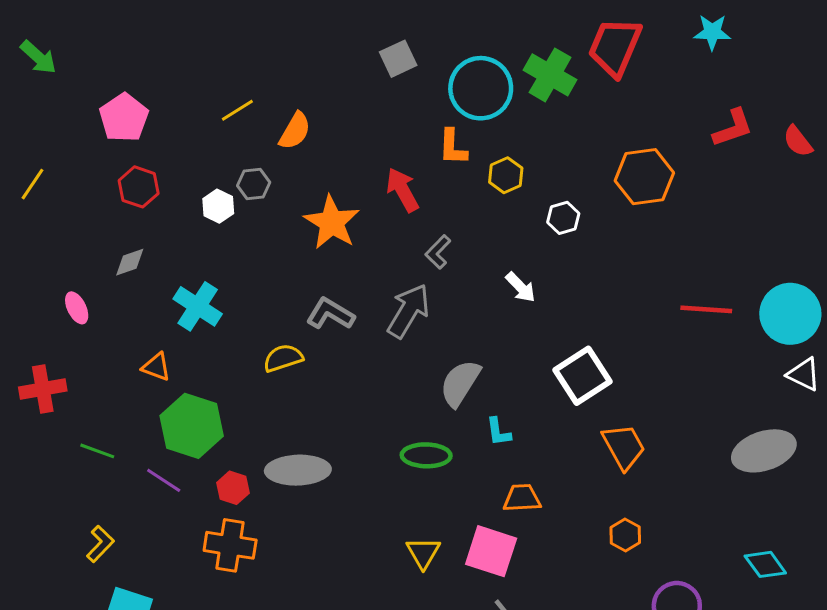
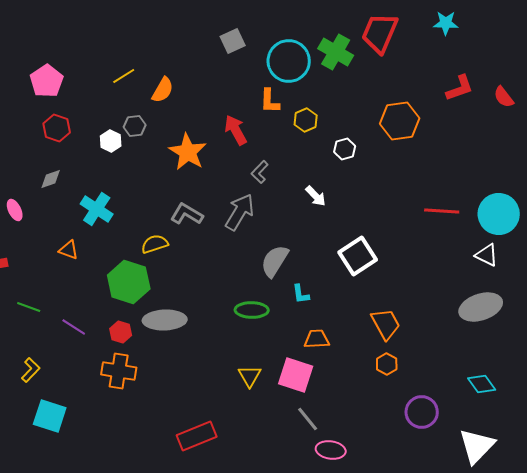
white triangle: (804, 374) -> (487, 255), moved
green hexagon: (192, 426) -> (129, 282), moved
orange trapezoid: (624, 447) -> (386, 324), moved

